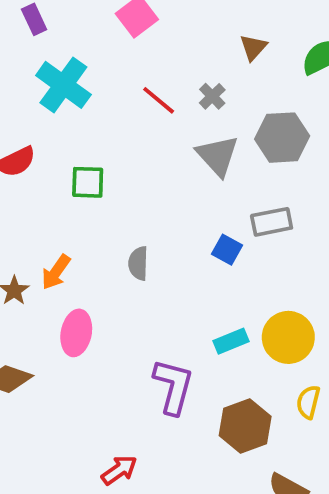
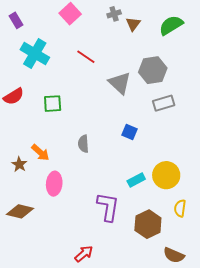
gray cross: (212, 96) -> (114, 14), moved, turned 32
gray rectangle: (272, 222) -> (164, 103), moved
orange arrow: (56, 272) -> (40, 153), turned -78

